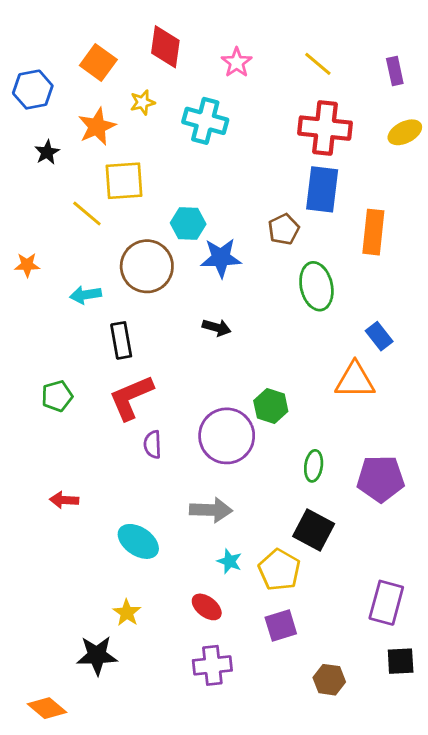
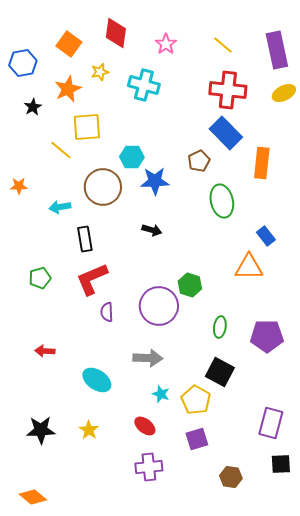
purple rectangle: (395, 71) -> (277, 50), size x1.8
blue rectangle: (322, 189) -> (226, 133), turned -52
black star: (97, 655) -> (41, 430), moved

